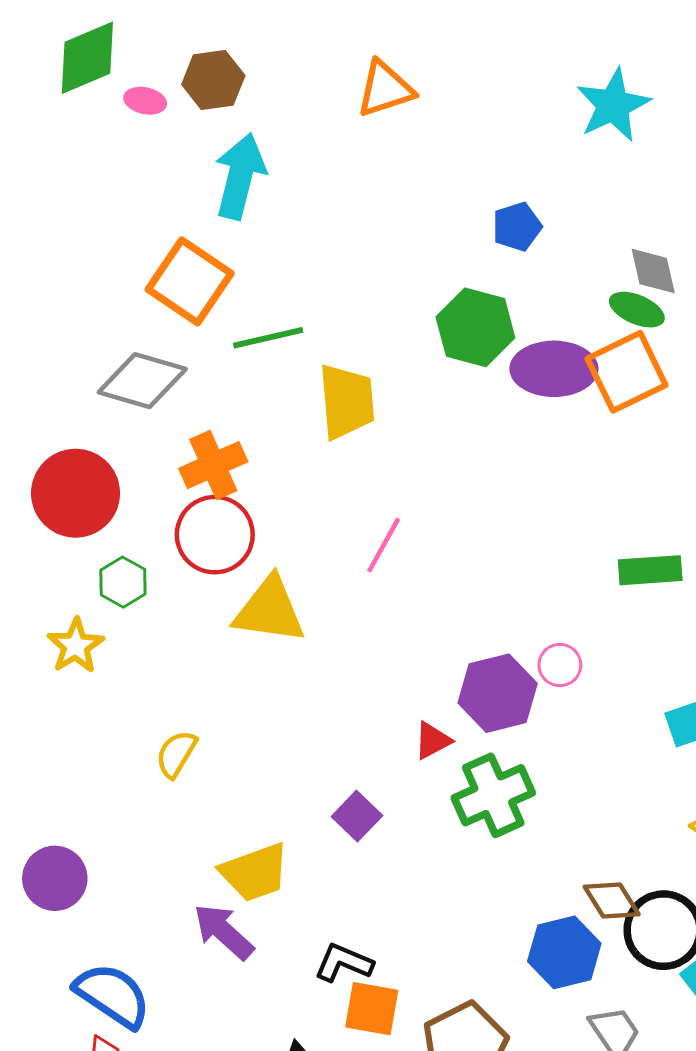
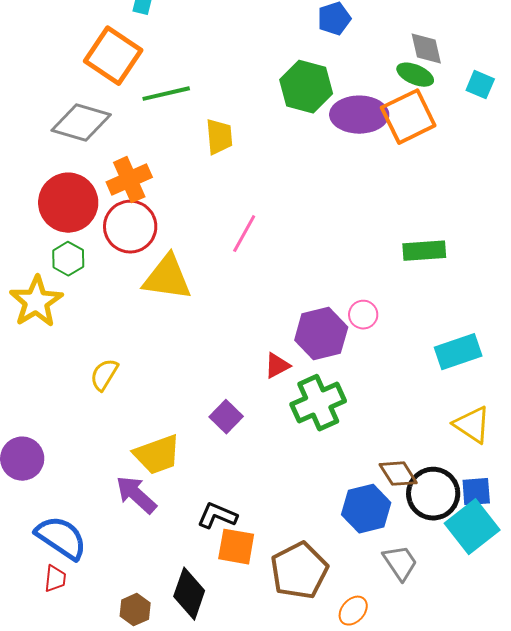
yellow trapezoid: (347, 401) -> (219, 137), size x0.7
red circle: (76, 493) -> (68, 203), moved
yellow star: (76, 646) -> (36, 302), size x1.4

